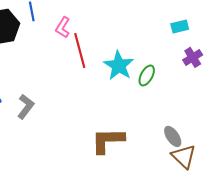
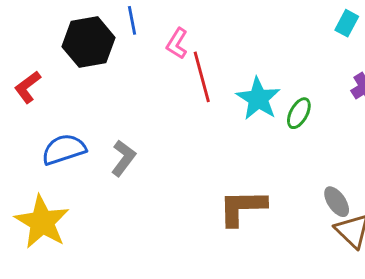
cyan rectangle: (180, 26) -> (347, 23), moved, turned -48

